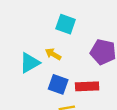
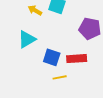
yellow arrow: (53, 54) -> (35, 10), moved

